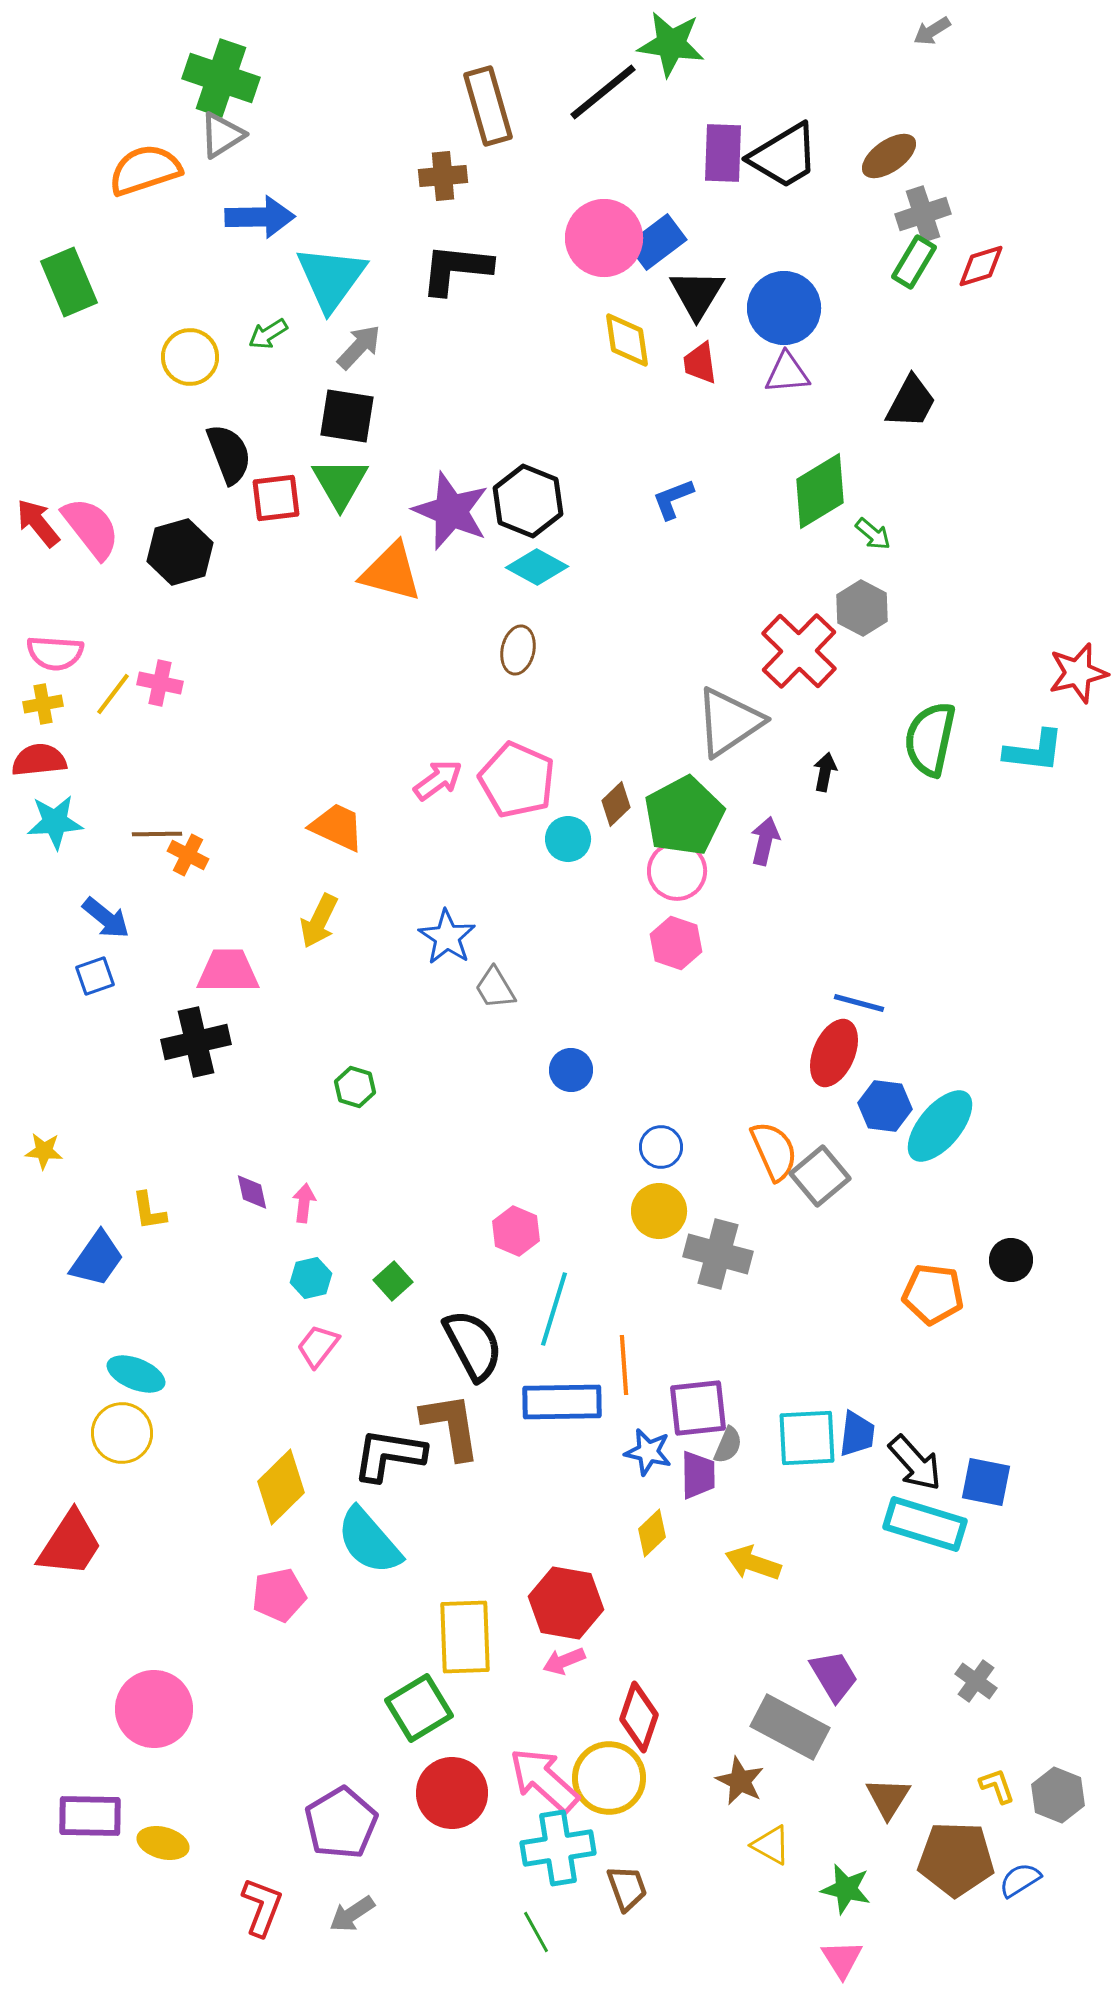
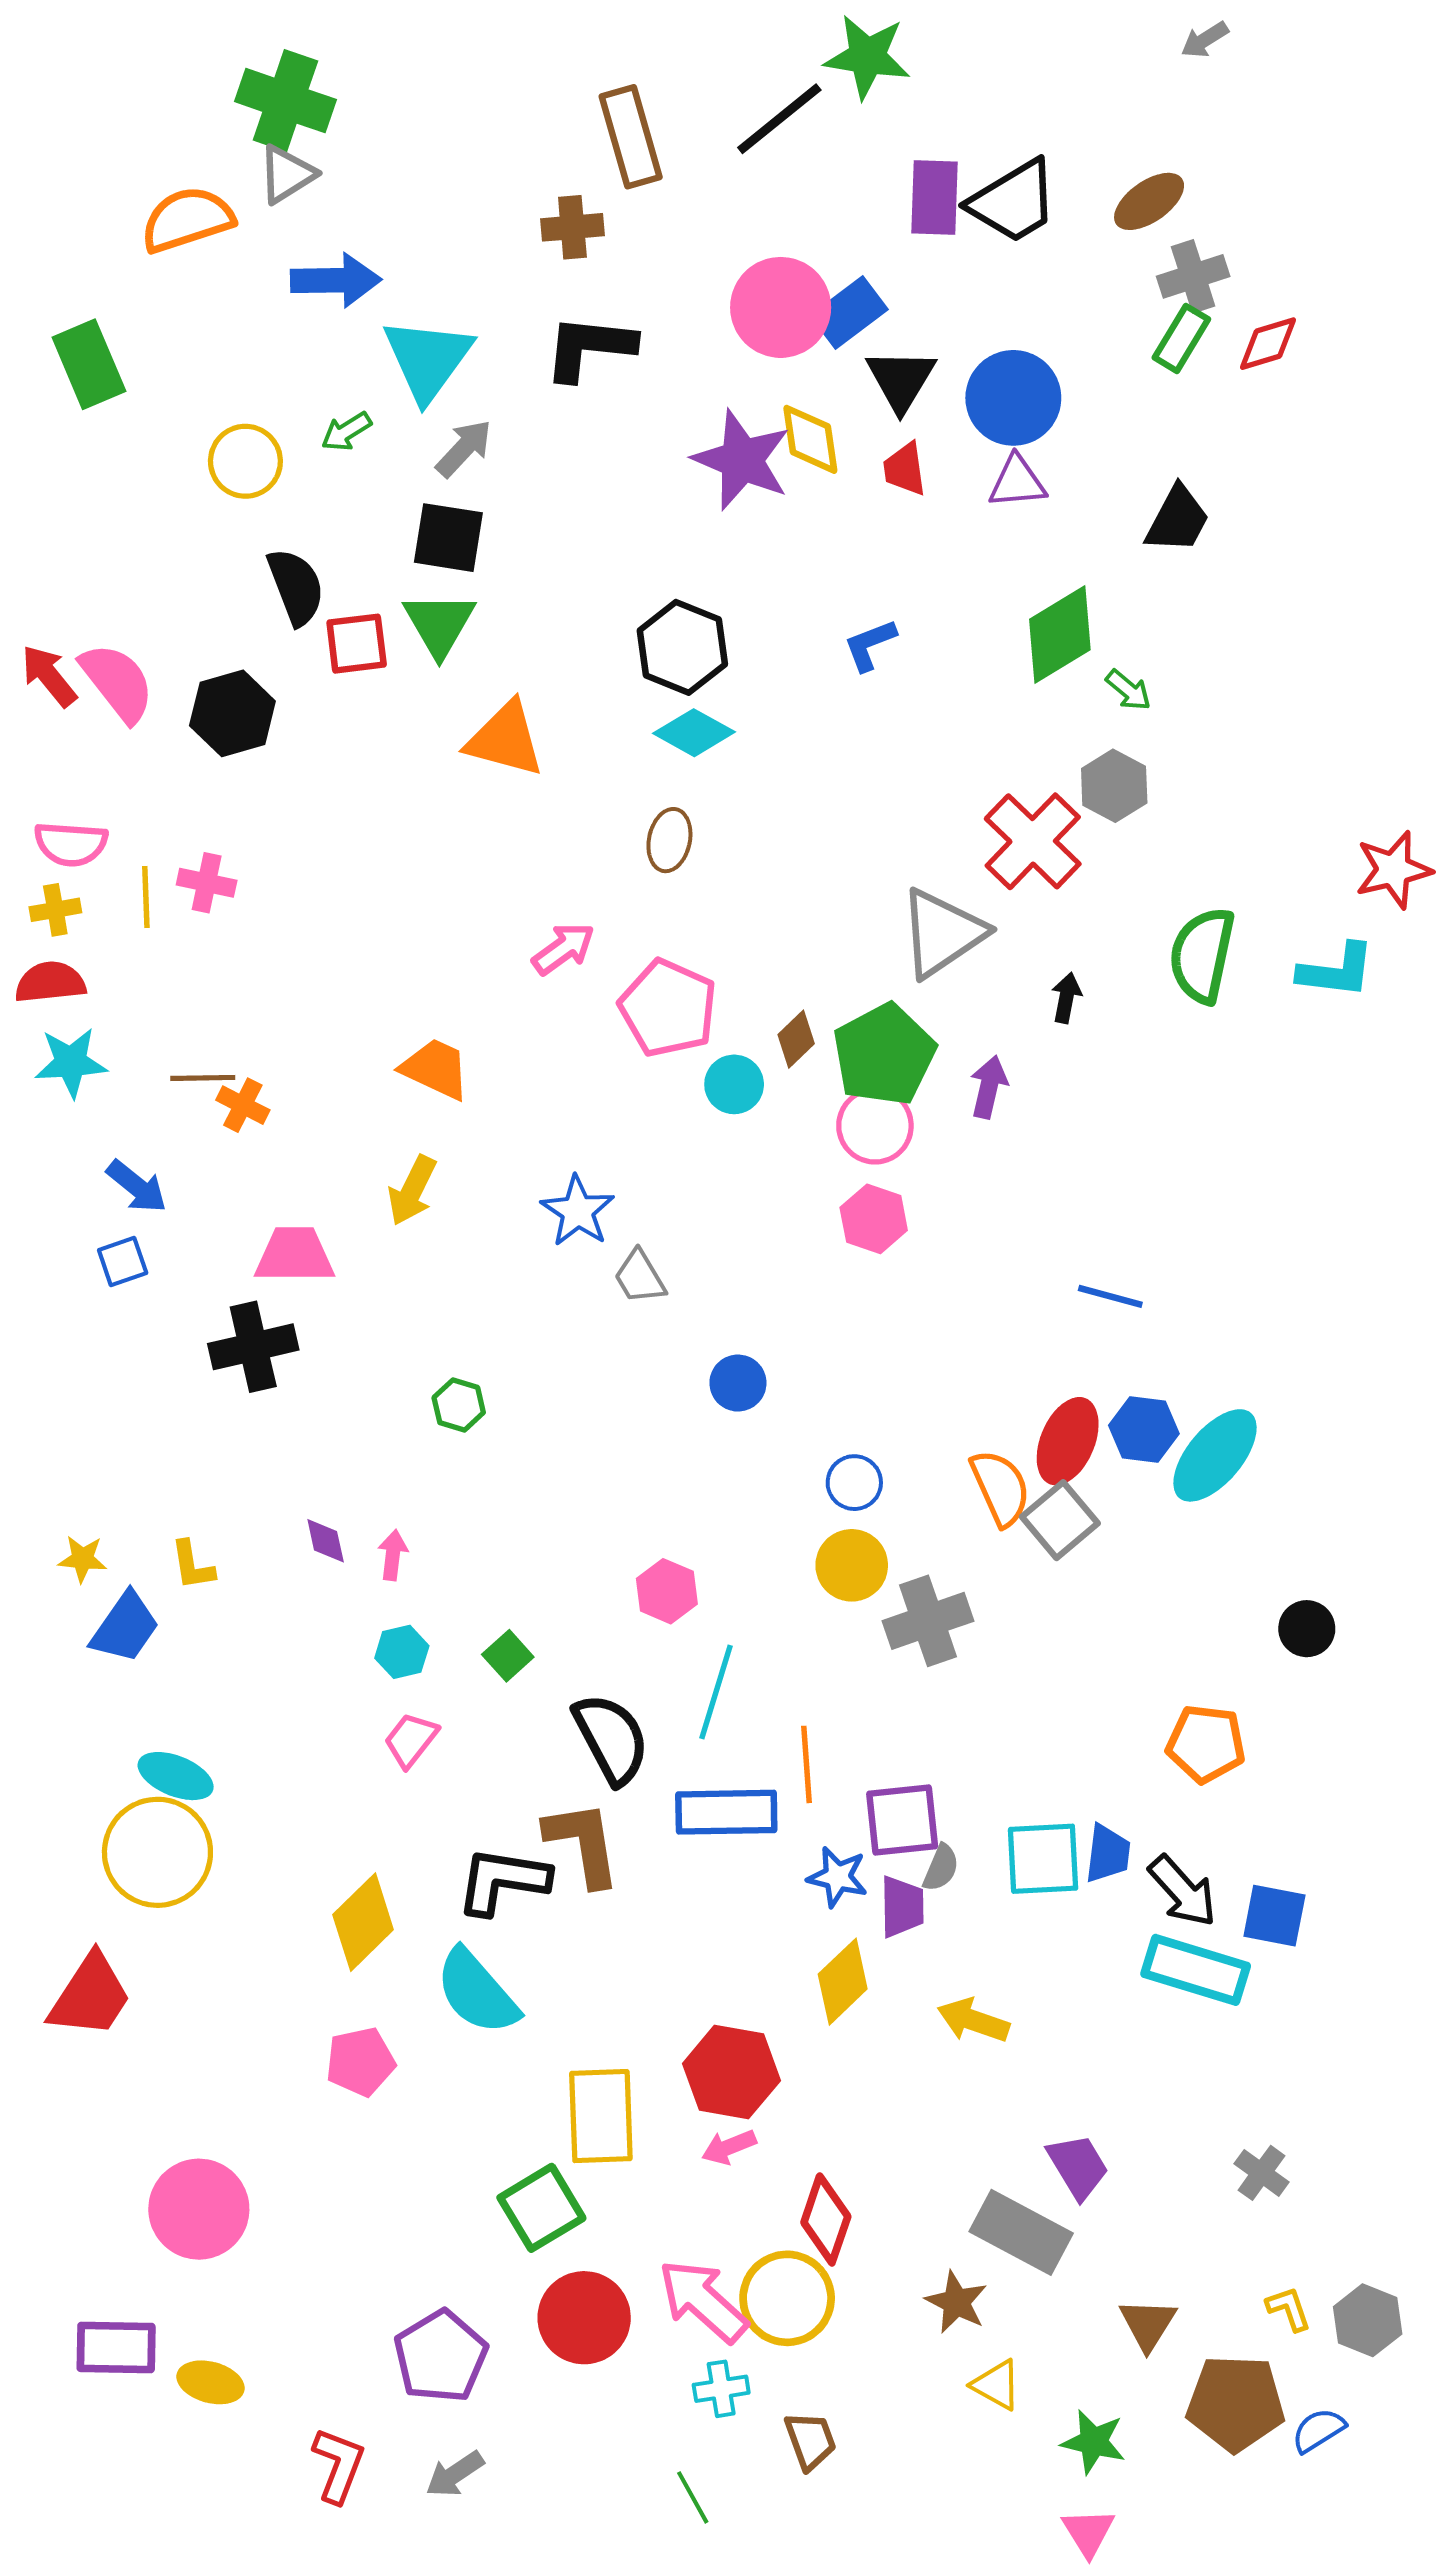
purple star: (451, 511) -> (742, 460), moved
yellow line: (113, 694) -> (146, 897), turned -39
pink arrow: (438, 780) -> (563, 949), moved
red ellipse: (834, 1053) -> (1068, 1441), moved
yellow star: (44, 1151) -> (83, 1559), moved
gray cross: (718, 1254) -> (928, 1621), turned -34
orange pentagon: (933, 1294) -> (1206, 1744), moved
yellow circle: (122, 1433) -> (157, 1852), size x1.4
yellow diamond: (652, 1533) -> (843, 1982), size x1.4
cyan cross: (558, 1848) -> (721, 2389), size x0.6

